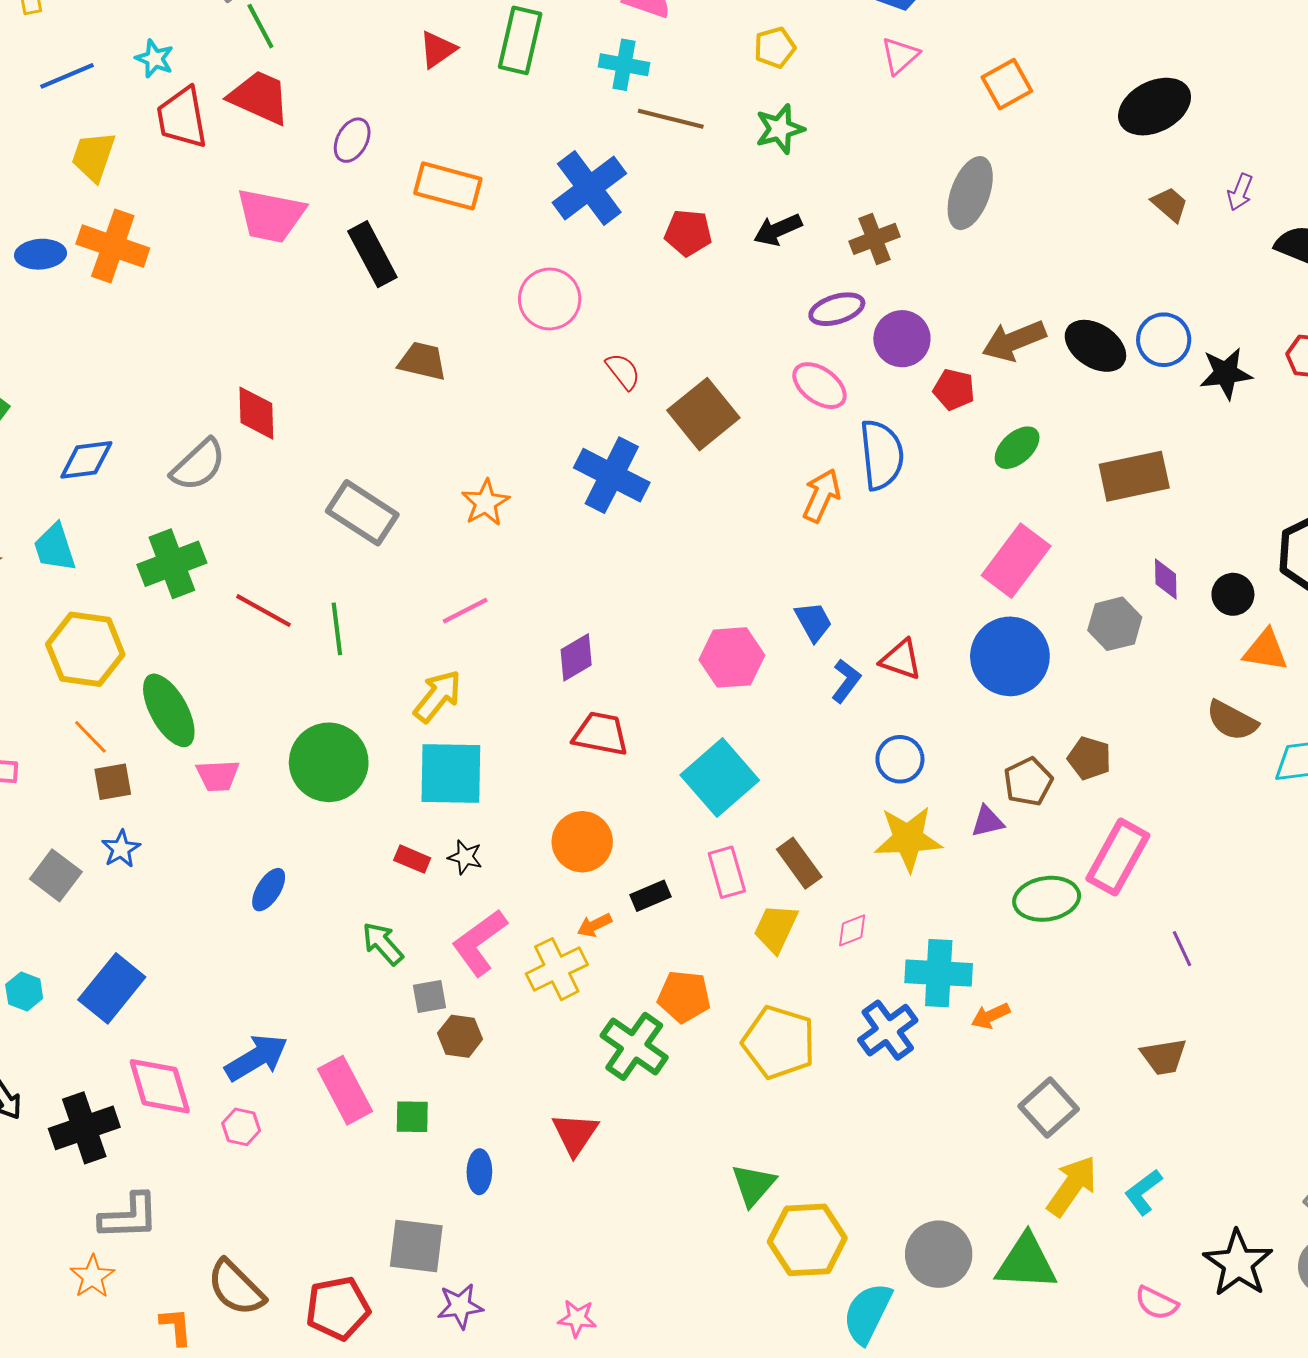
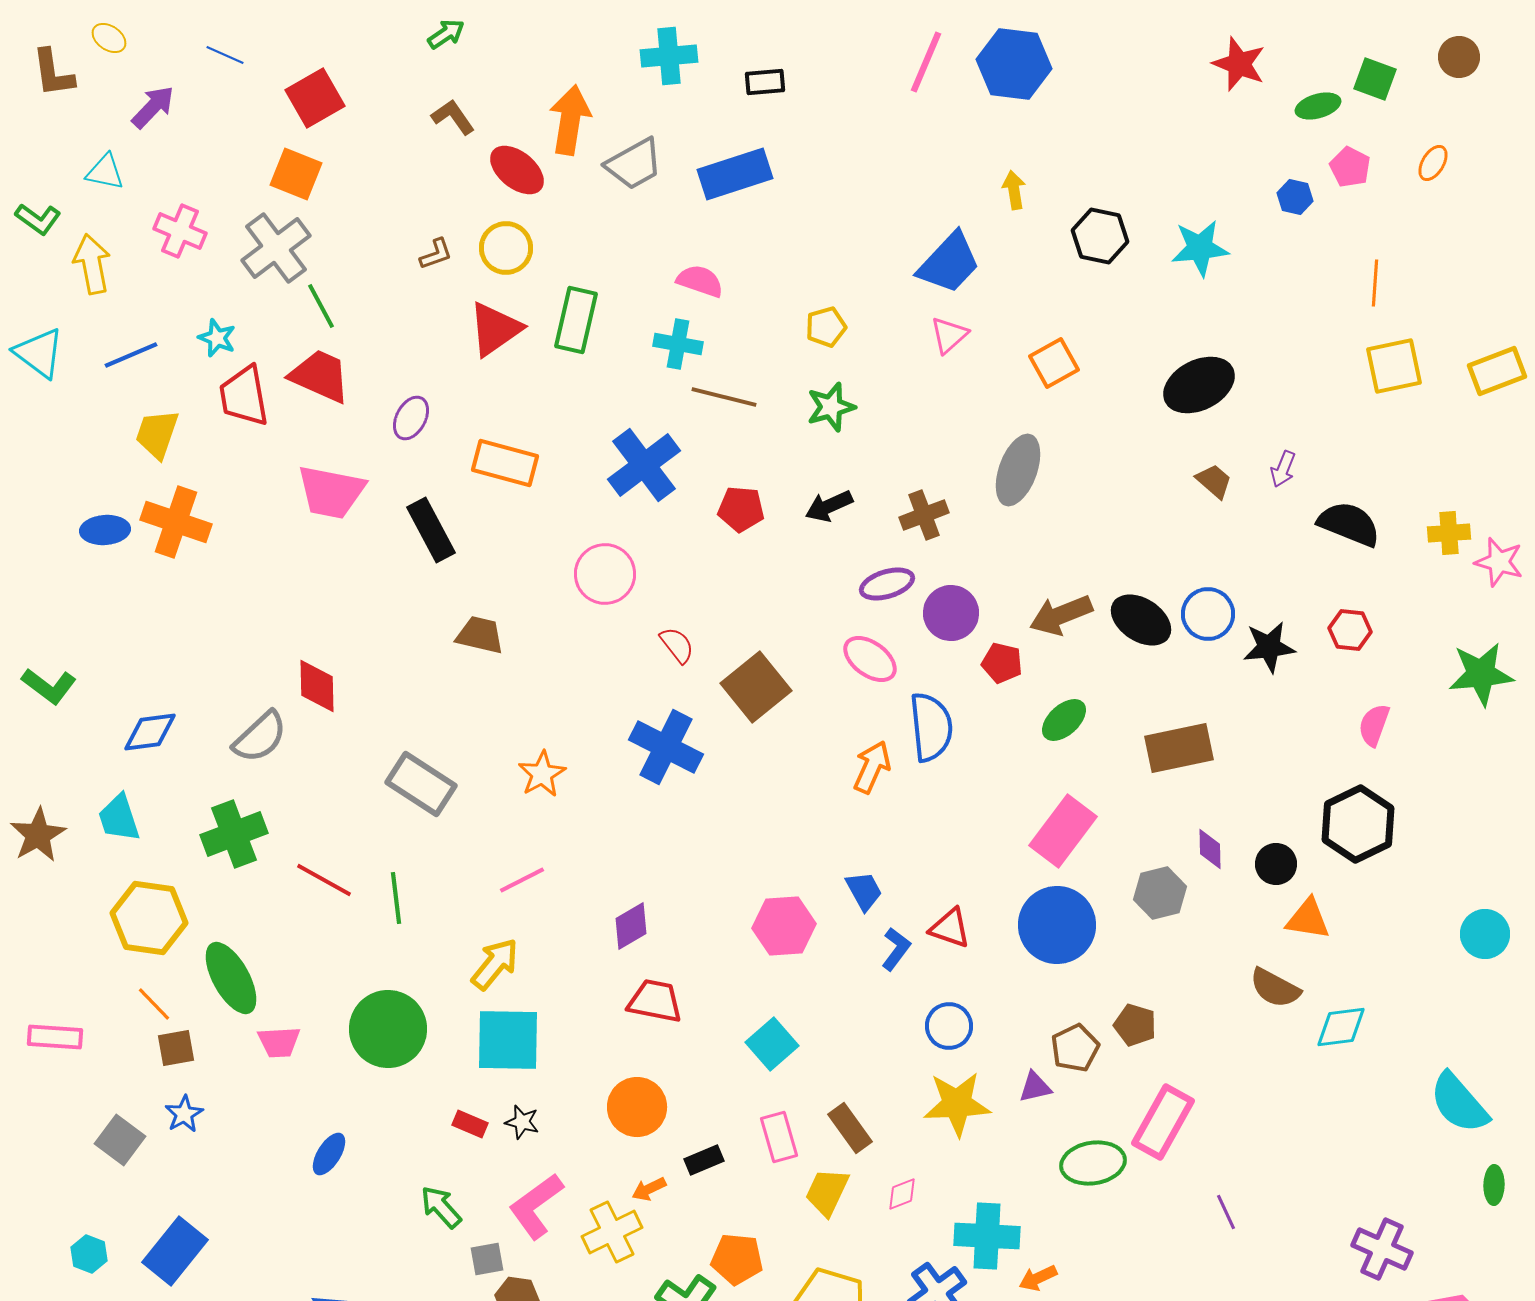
red triangle: (438, 50) -> (495, 329), size x1.5
cyan square: (720, 778) -> (772, 1044), size x0.7

